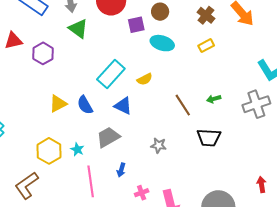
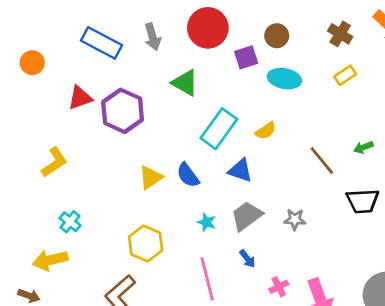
green triangle: (78, 29) -> (185, 83), moved
purple hexagon: (43, 53) -> (123, 111), size x1.4
gray trapezoid: (108, 137) -> (247, 216), moved
cyan star: (77, 149) -> (207, 222), moved
blue arrow: (121, 170) -> (247, 259), turned -48

